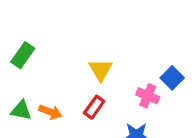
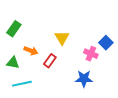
red rectangle: (94, 107) -> (50, 61), moved
orange arrow: (50, 112) -> (31, 51), moved

